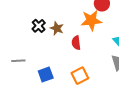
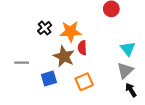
orange star: (91, 20) -> (71, 32), moved
brown star: (57, 28) -> (64, 56), moved, size x1.5

